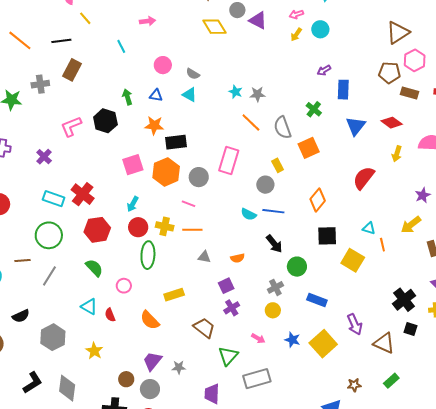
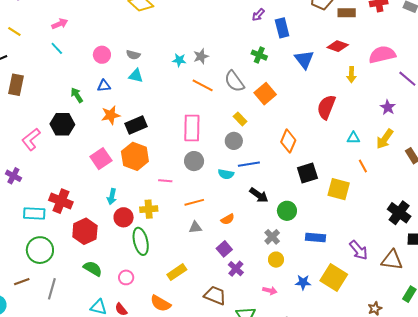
pink arrow: (148, 21) -> (60, 24), moved
gray circle: (199, 177) -> (194, 161), moved
cyan triangle: (369, 228) -> (353, 138), moved
orange line: (192, 230) -> (194, 202), moved

